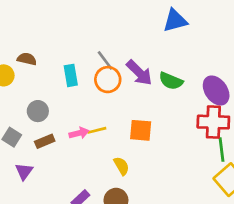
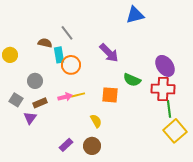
brown semicircle: (27, 59) -> (45, 43), moved
gray line: (105, 60) -> (67, 33), moved
orange circle: (108, 80) -> (71, 65), moved
green semicircle: (171, 81) -> (132, 80), moved
purple triangle: (24, 171) -> (30, 118), moved

